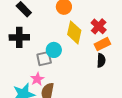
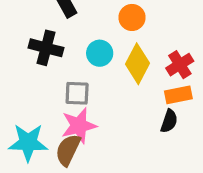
cyan circle: (54, 50) -> (100, 53), moved
pink star: (37, 79) -> (79, 126), moved, size x1.5

